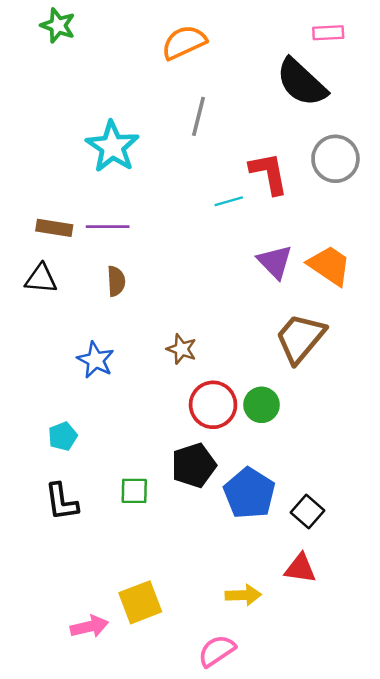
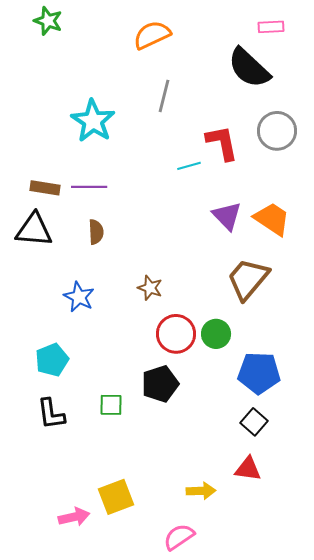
black triangle: (41, 279) -> (34, 230), size x1.4
cyan pentagon: (63, 436) -> (52, 360), size x1.4
blue pentagon: (249, 493) -> (259, 373), moved, turned -30

